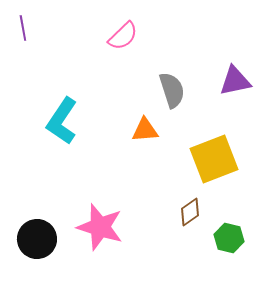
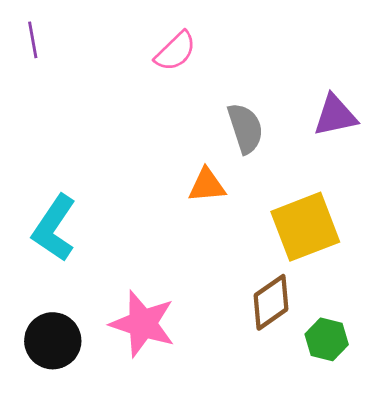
cyan L-shape: (62, 121) -> (54, 228), moved
brown diamond: (190, 212) -> (271, 302), size x1.4

